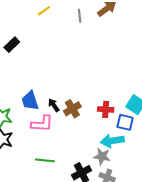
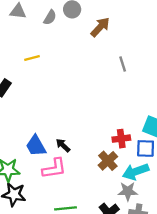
yellow line: (44, 11) -> (32, 58), moved, turned 32
gray line: (80, 16) -> (123, 64), moved
brown cross: (72, 109) -> (108, 161), moved

